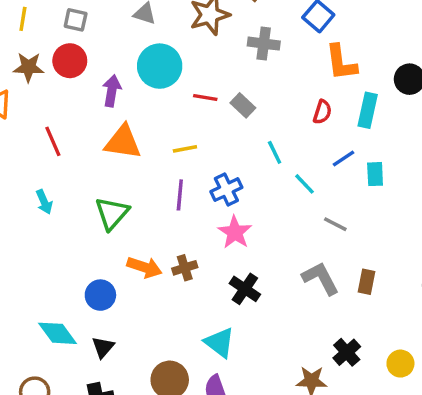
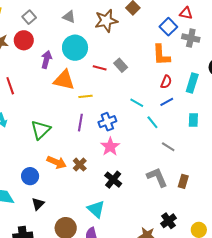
gray square: (76, 20) -> (29, 17), turned 32
gray cross: (264, 44) -> (191, 38), moved
orange L-shape: (341, 63) -> (161, 55), moved
gray rectangle: (243, 105) -> (121, 65), moved
orange triangle: (123, 142) -> (64, 80), moved
cyan line: (275, 152) -> (137, 103), turned -40
blue line: (343, 158) -> (167, 102), moved
brown cross: (185, 268) -> (80, 165), turned -32
black triangle: (103, 347) -> (38, 204), moved

